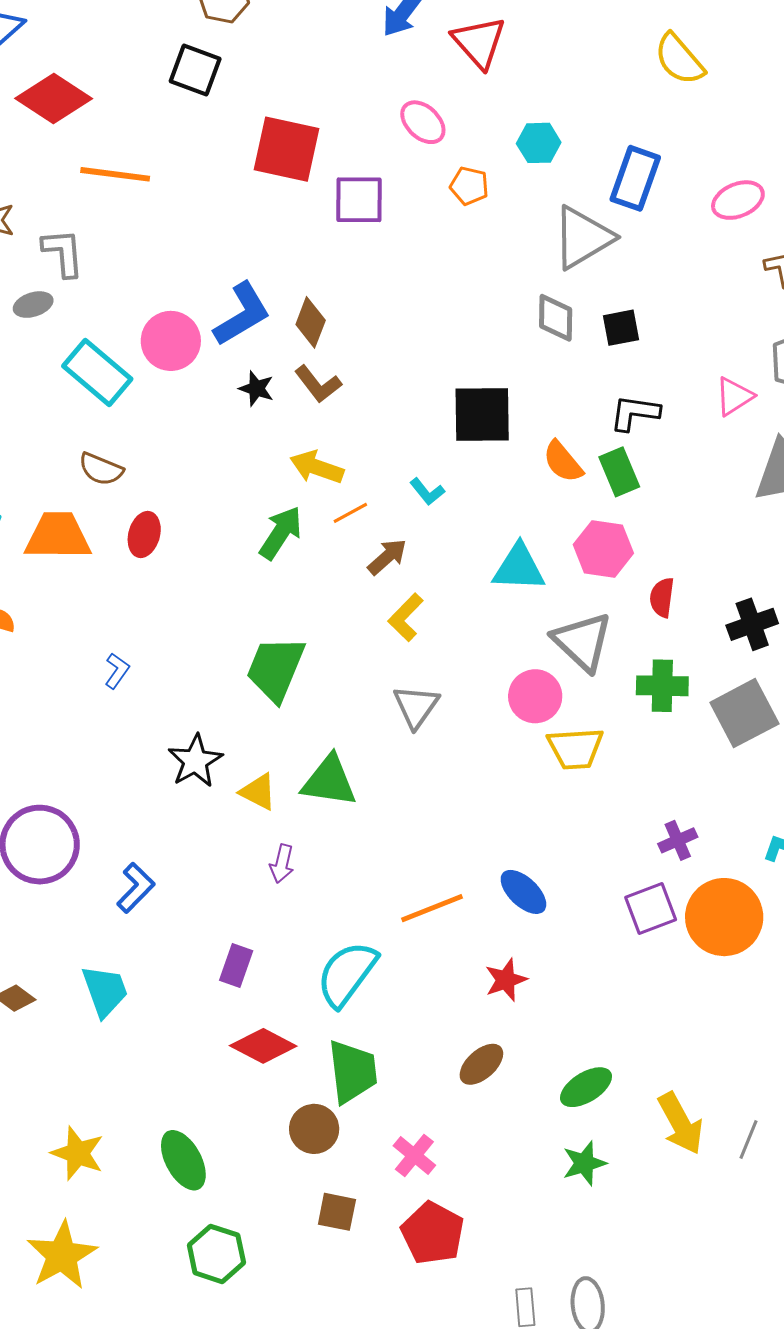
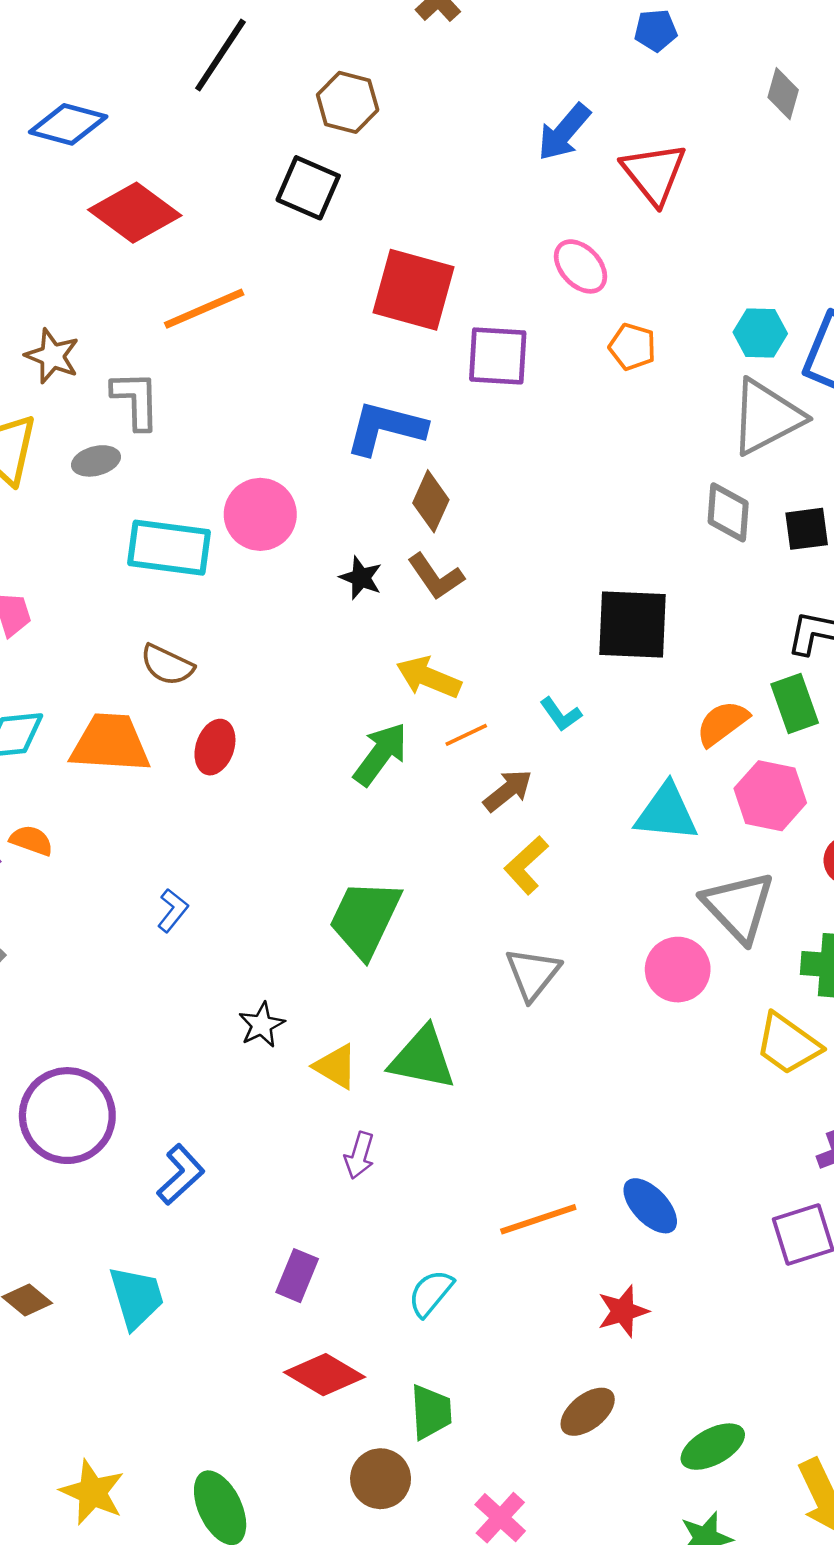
cyan hexagon: (539, 143) -> (760, 333), moved
orange line: (115, 174) -> (204, 309), turned -34
blue L-shape: (242, 314) -> (385, 428), moved, turned -138
cyan rectangle: (97, 373) -> (169, 548), turned -36
orange semicircle: (563, 462) -> (722, 723), moved, turned 90
yellow trapezoid: (575, 748) -> (788, 1044), moved, turned 36
black star: (195, 761) -> (262, 1025), size x0.7
cyan semicircle: (347, 974) -> (431, 1293), size x0.6
green trapezoid: (353, 1072) -> (431, 1412), size x0.7

